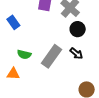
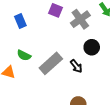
black circle: (78, 29) -> (92, 47), moved

